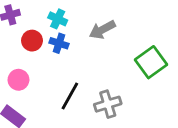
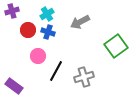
cyan cross: (58, 19) -> (47, 14), turned 32
pink circle: (18, 80) -> (38, 56), moved

